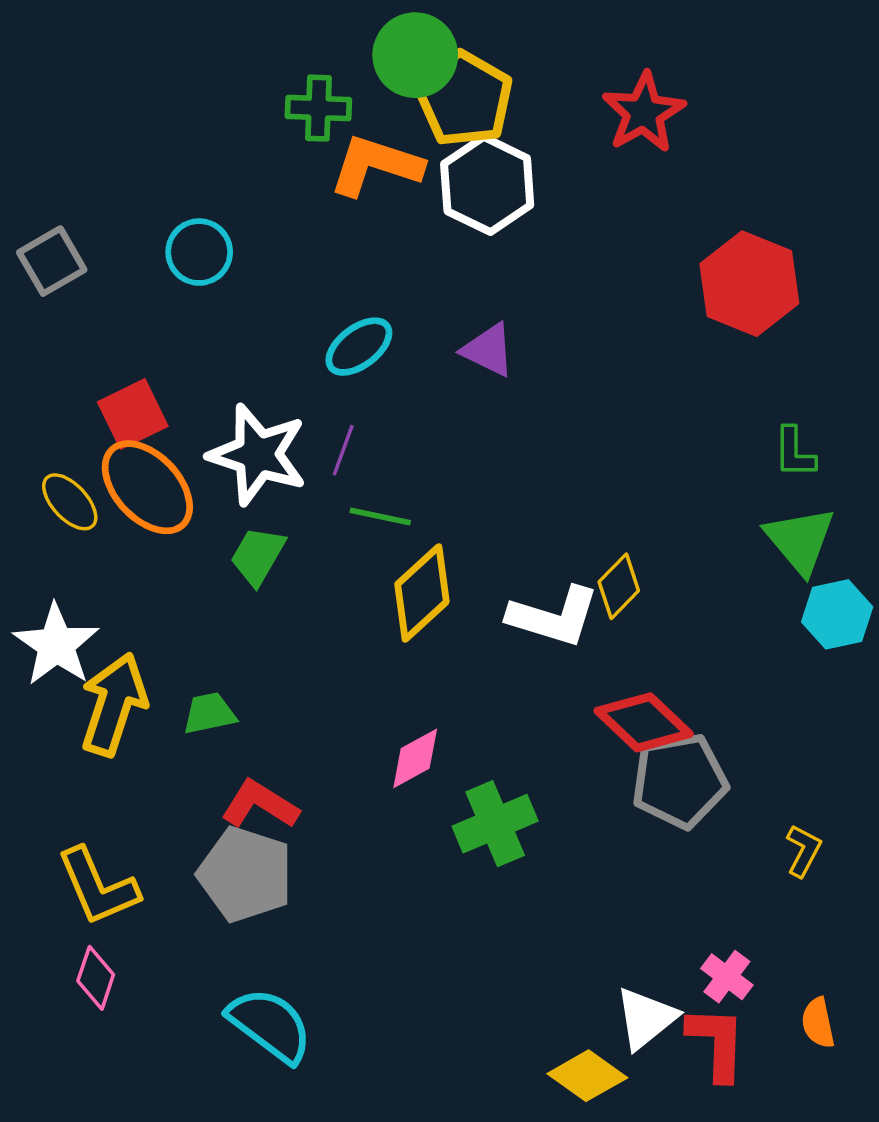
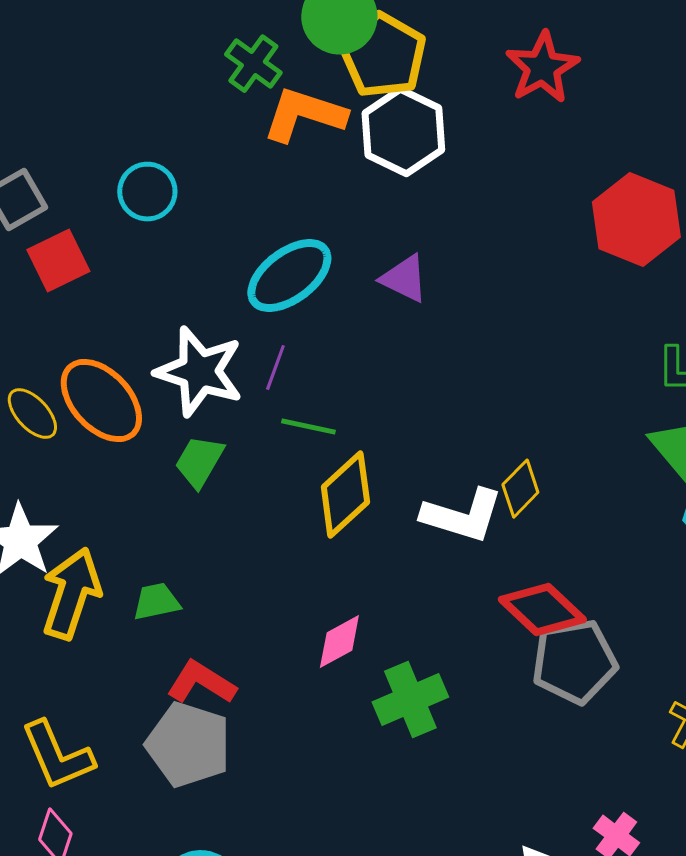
green cross: (318, 108) -> (253, 64), turned 34
cyan ellipse: (359, 347) -> (289, 276), size x1.4
red square: (133, 414) -> (58, 261), moved

